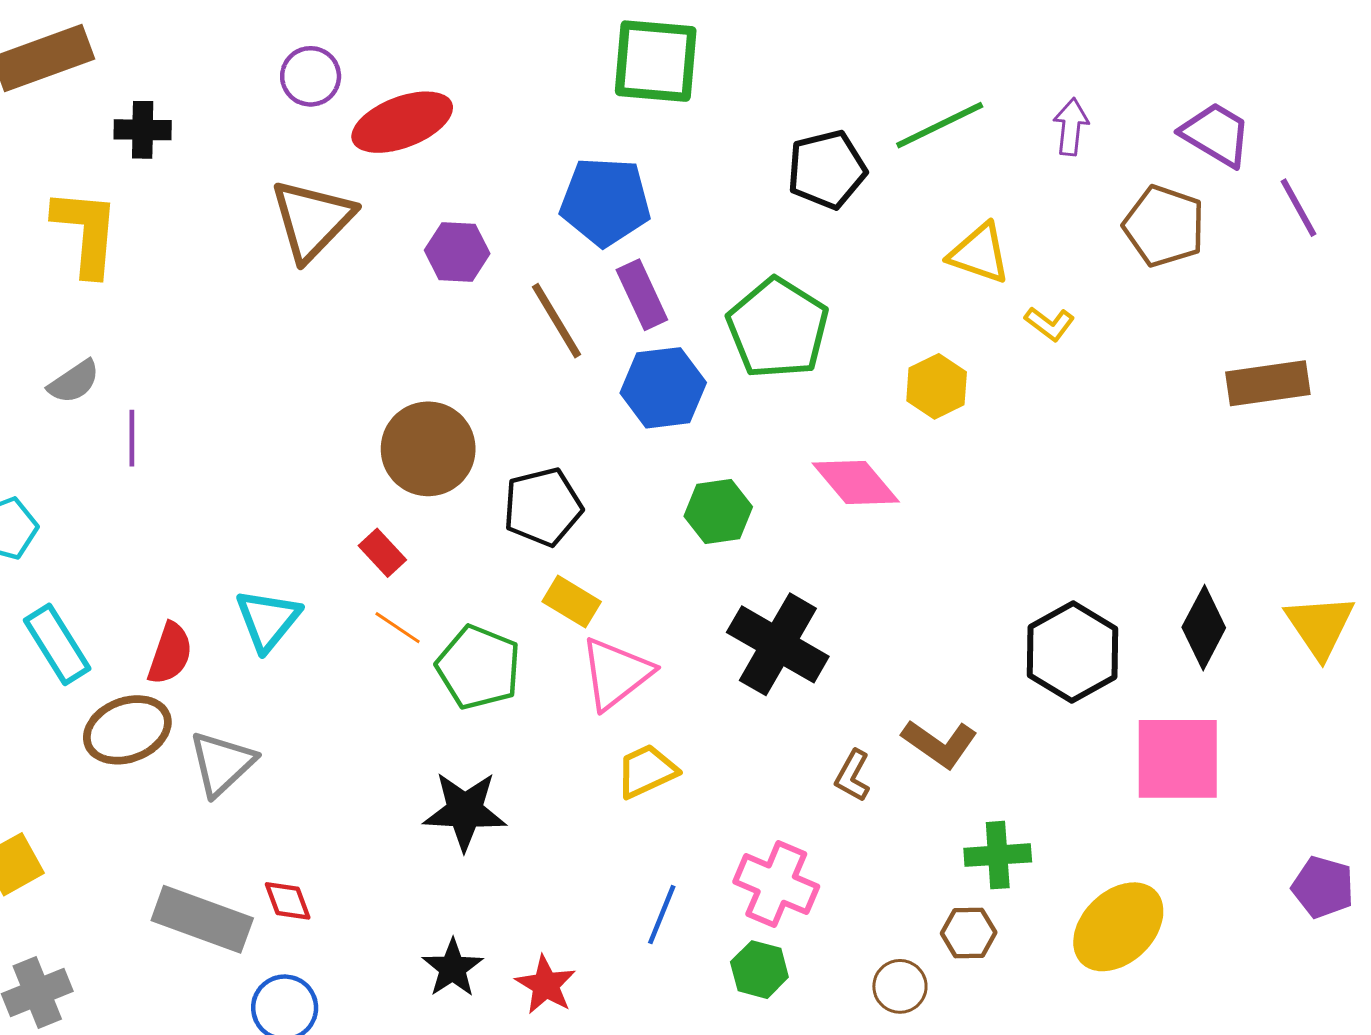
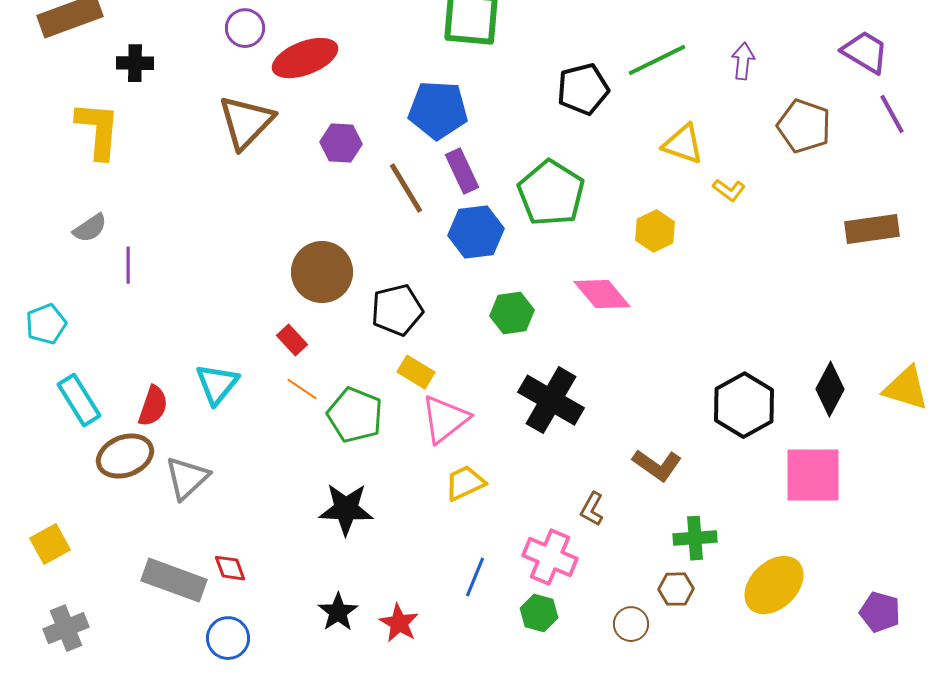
purple trapezoid: (1216, 134) -> (865, 52), moved
yellow triangle: (1320, 626) -> (906, 388), turned -39
brown L-shape: (853, 776) -> (592, 509), moved
purple pentagon: (1323, 887) -> (880, 612), moved

